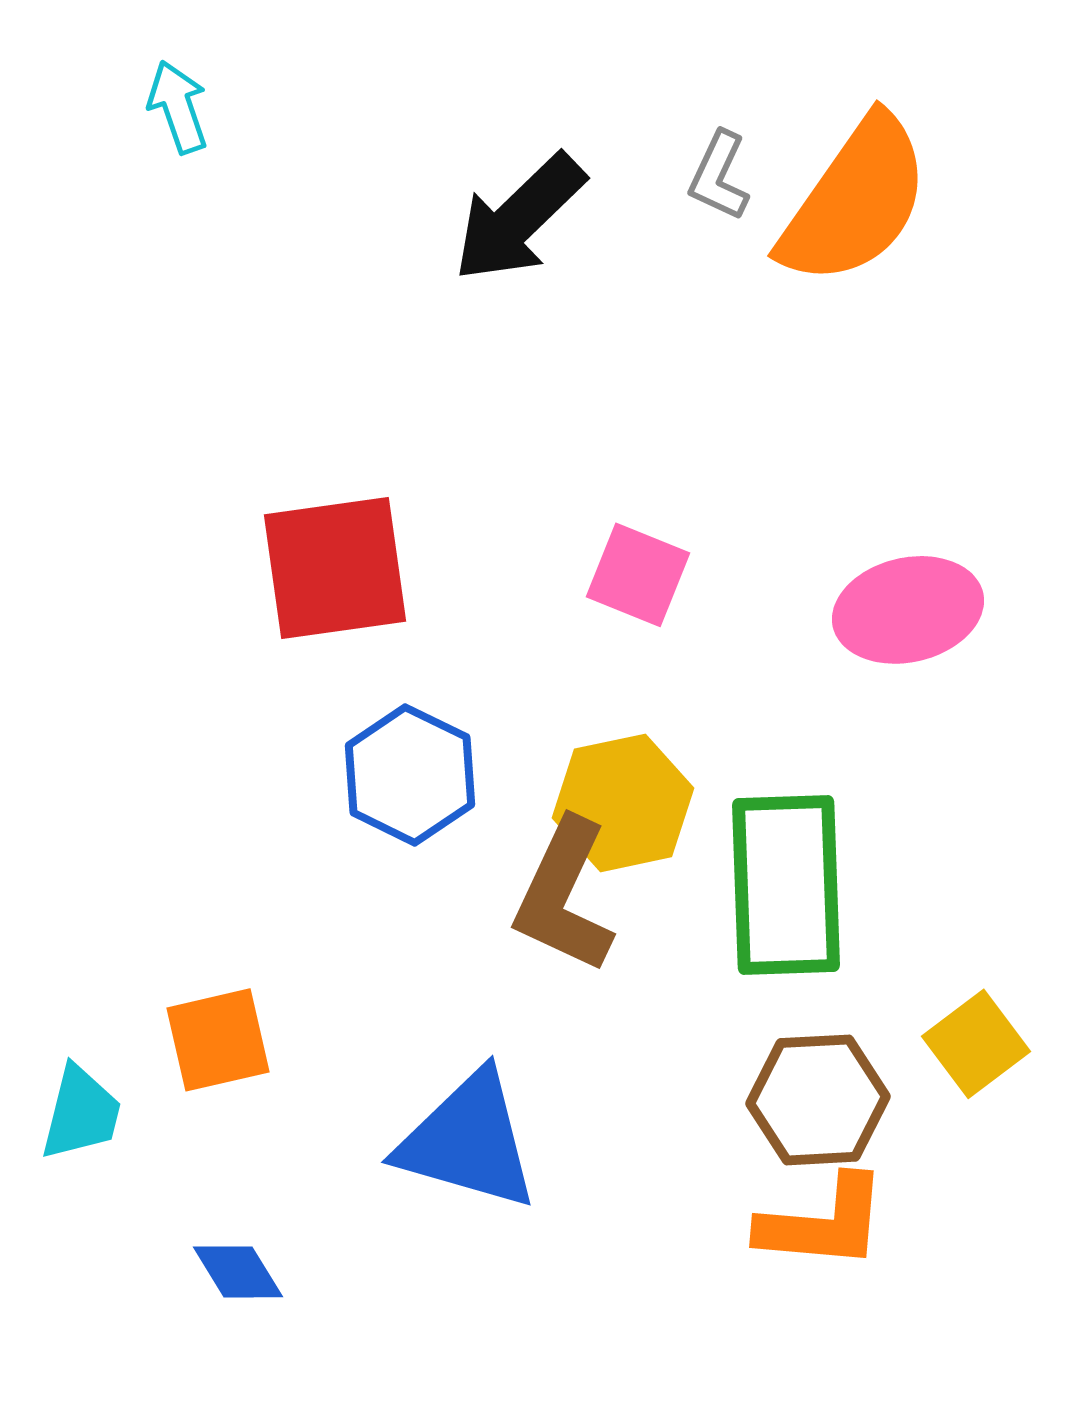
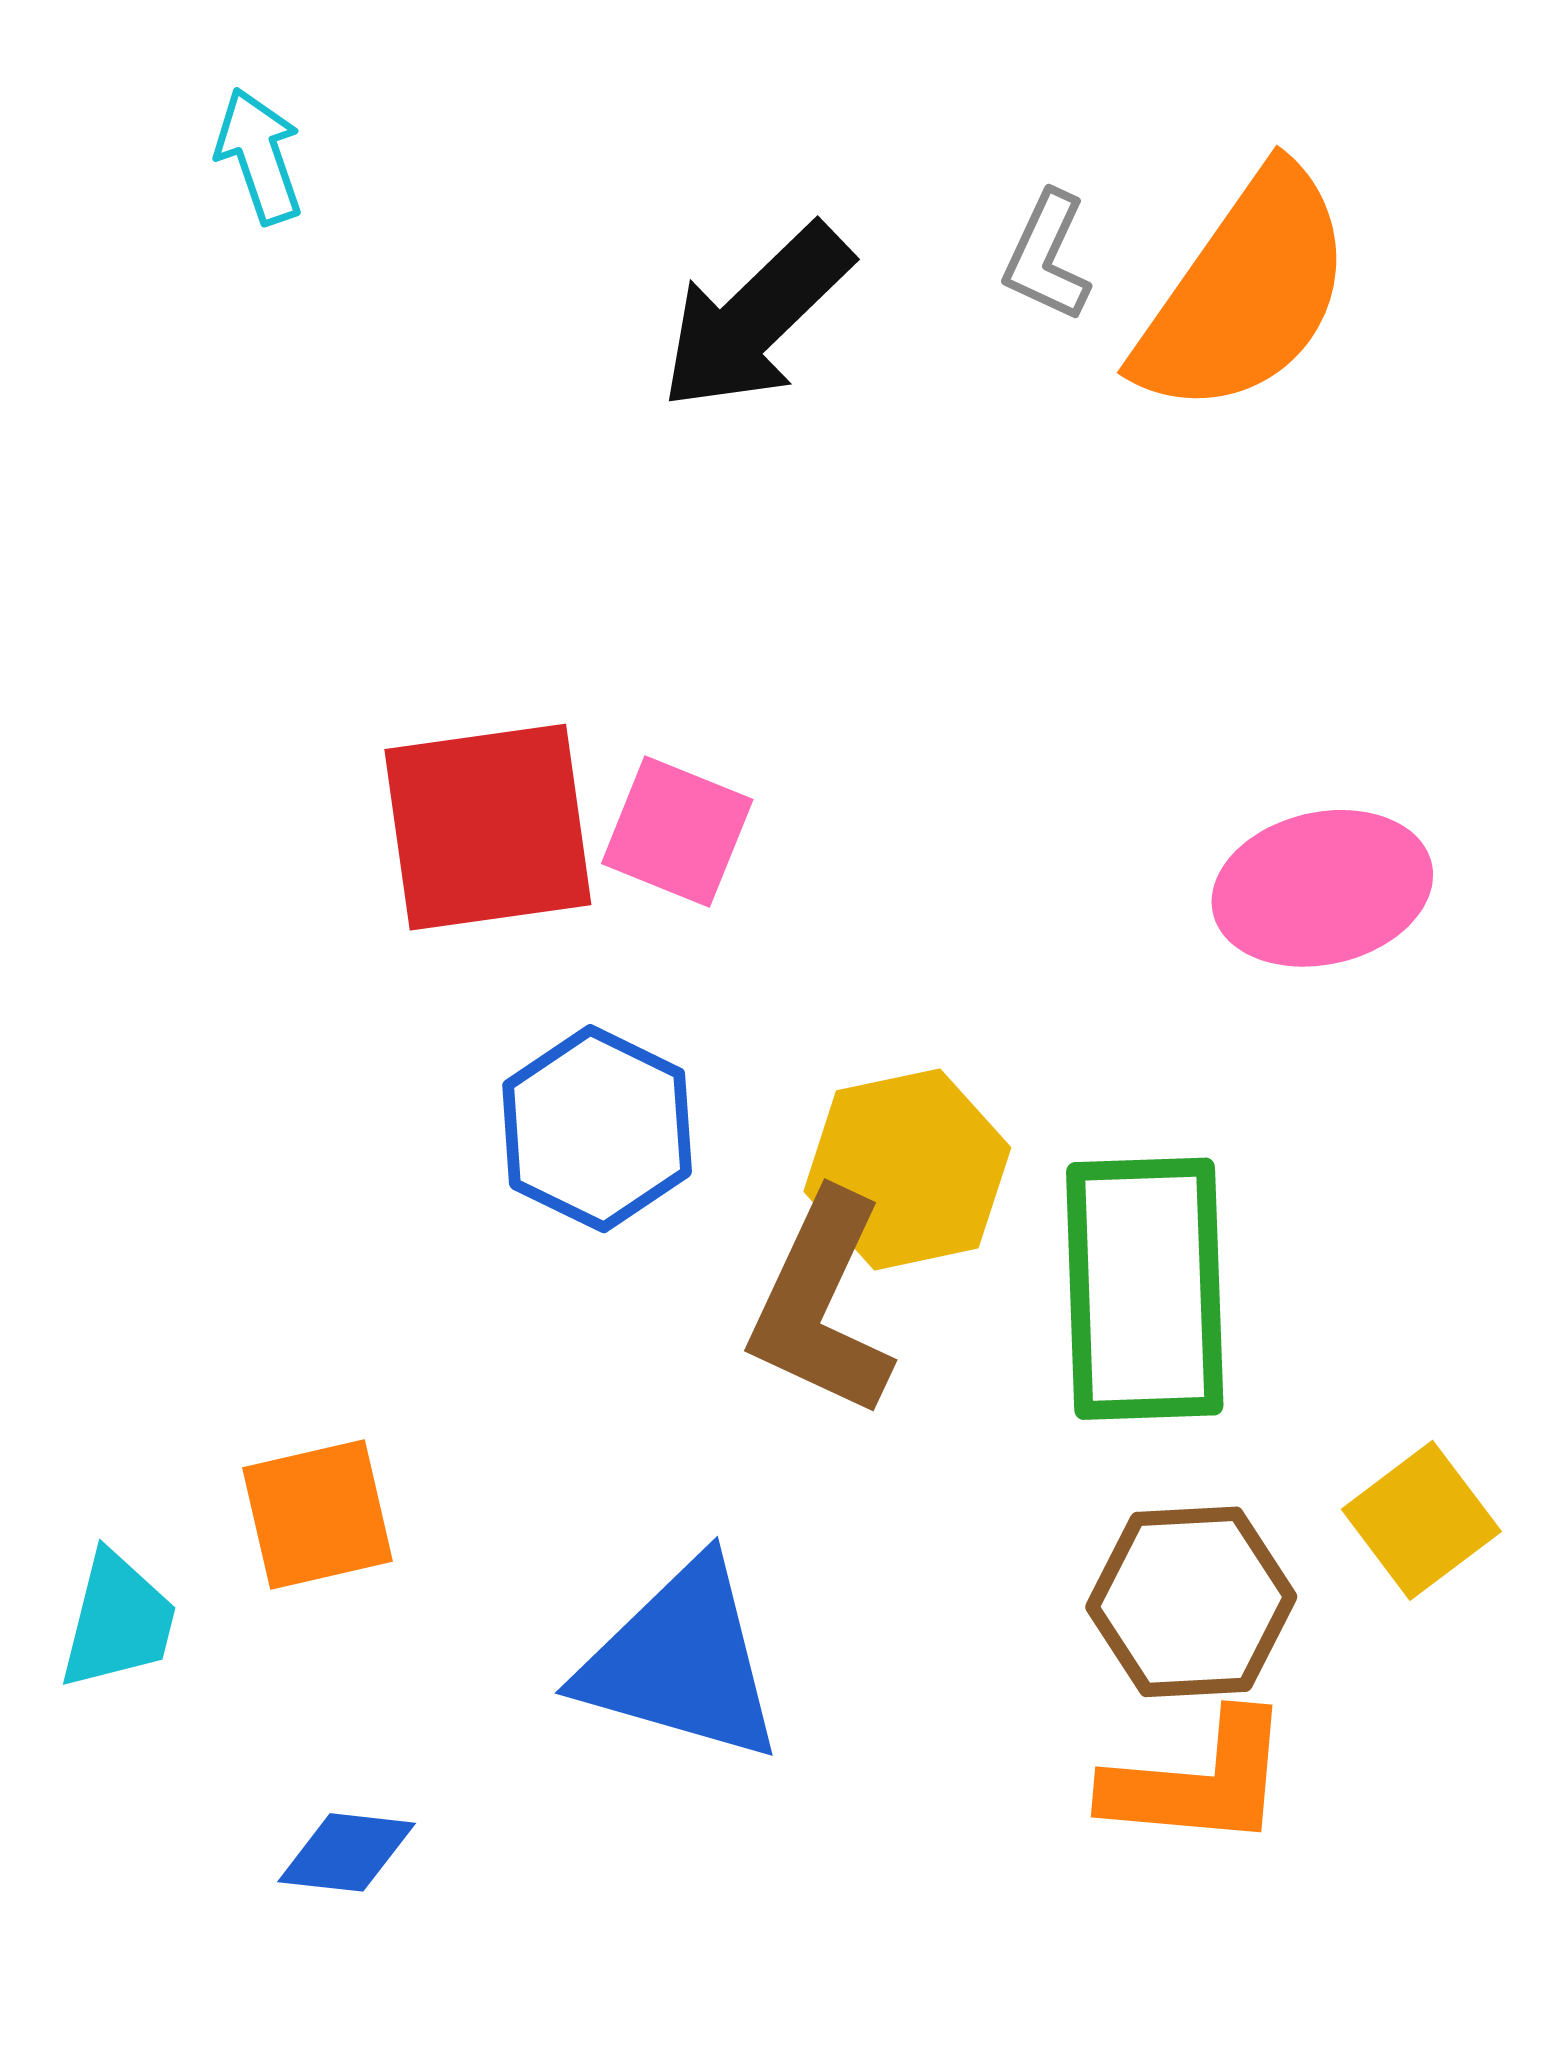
pink square: (638, 575) -> (677, 832), moved
blue diamond: (238, 1272) -> (347, 1852), turned -52

